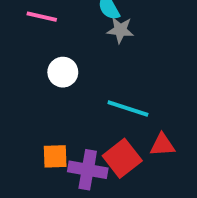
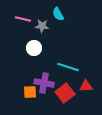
gray star: (120, 30) -> (42, 26), moved
purple cross: (88, 170) -> (44, 83), moved

